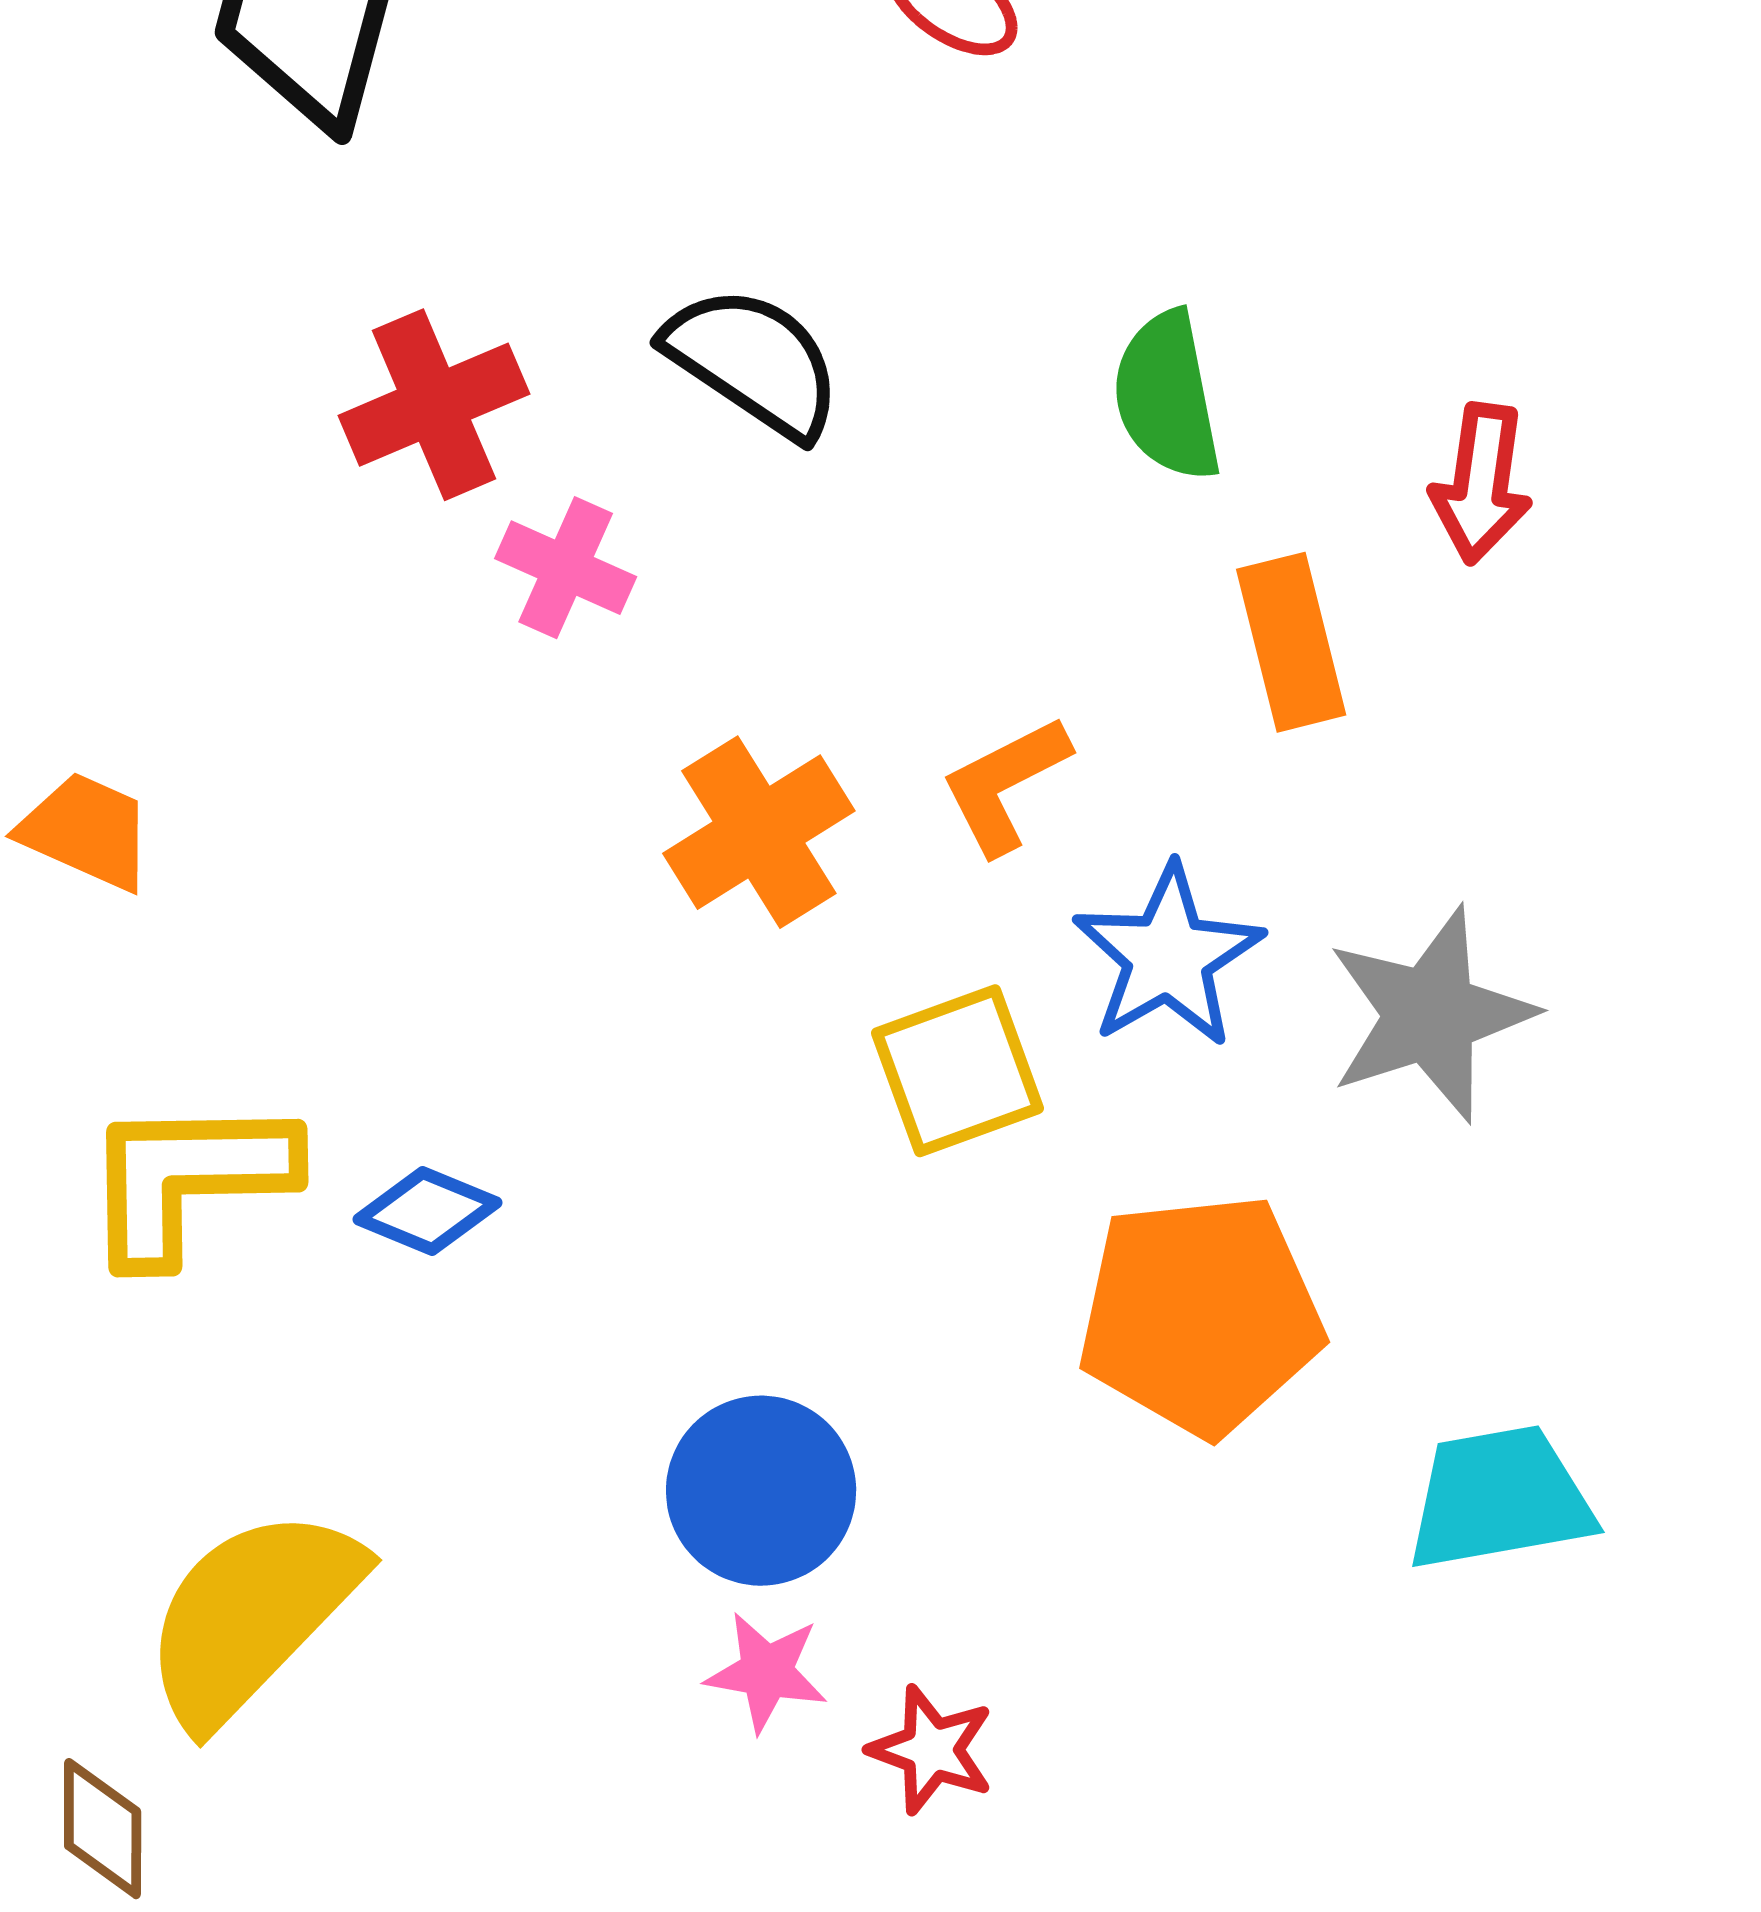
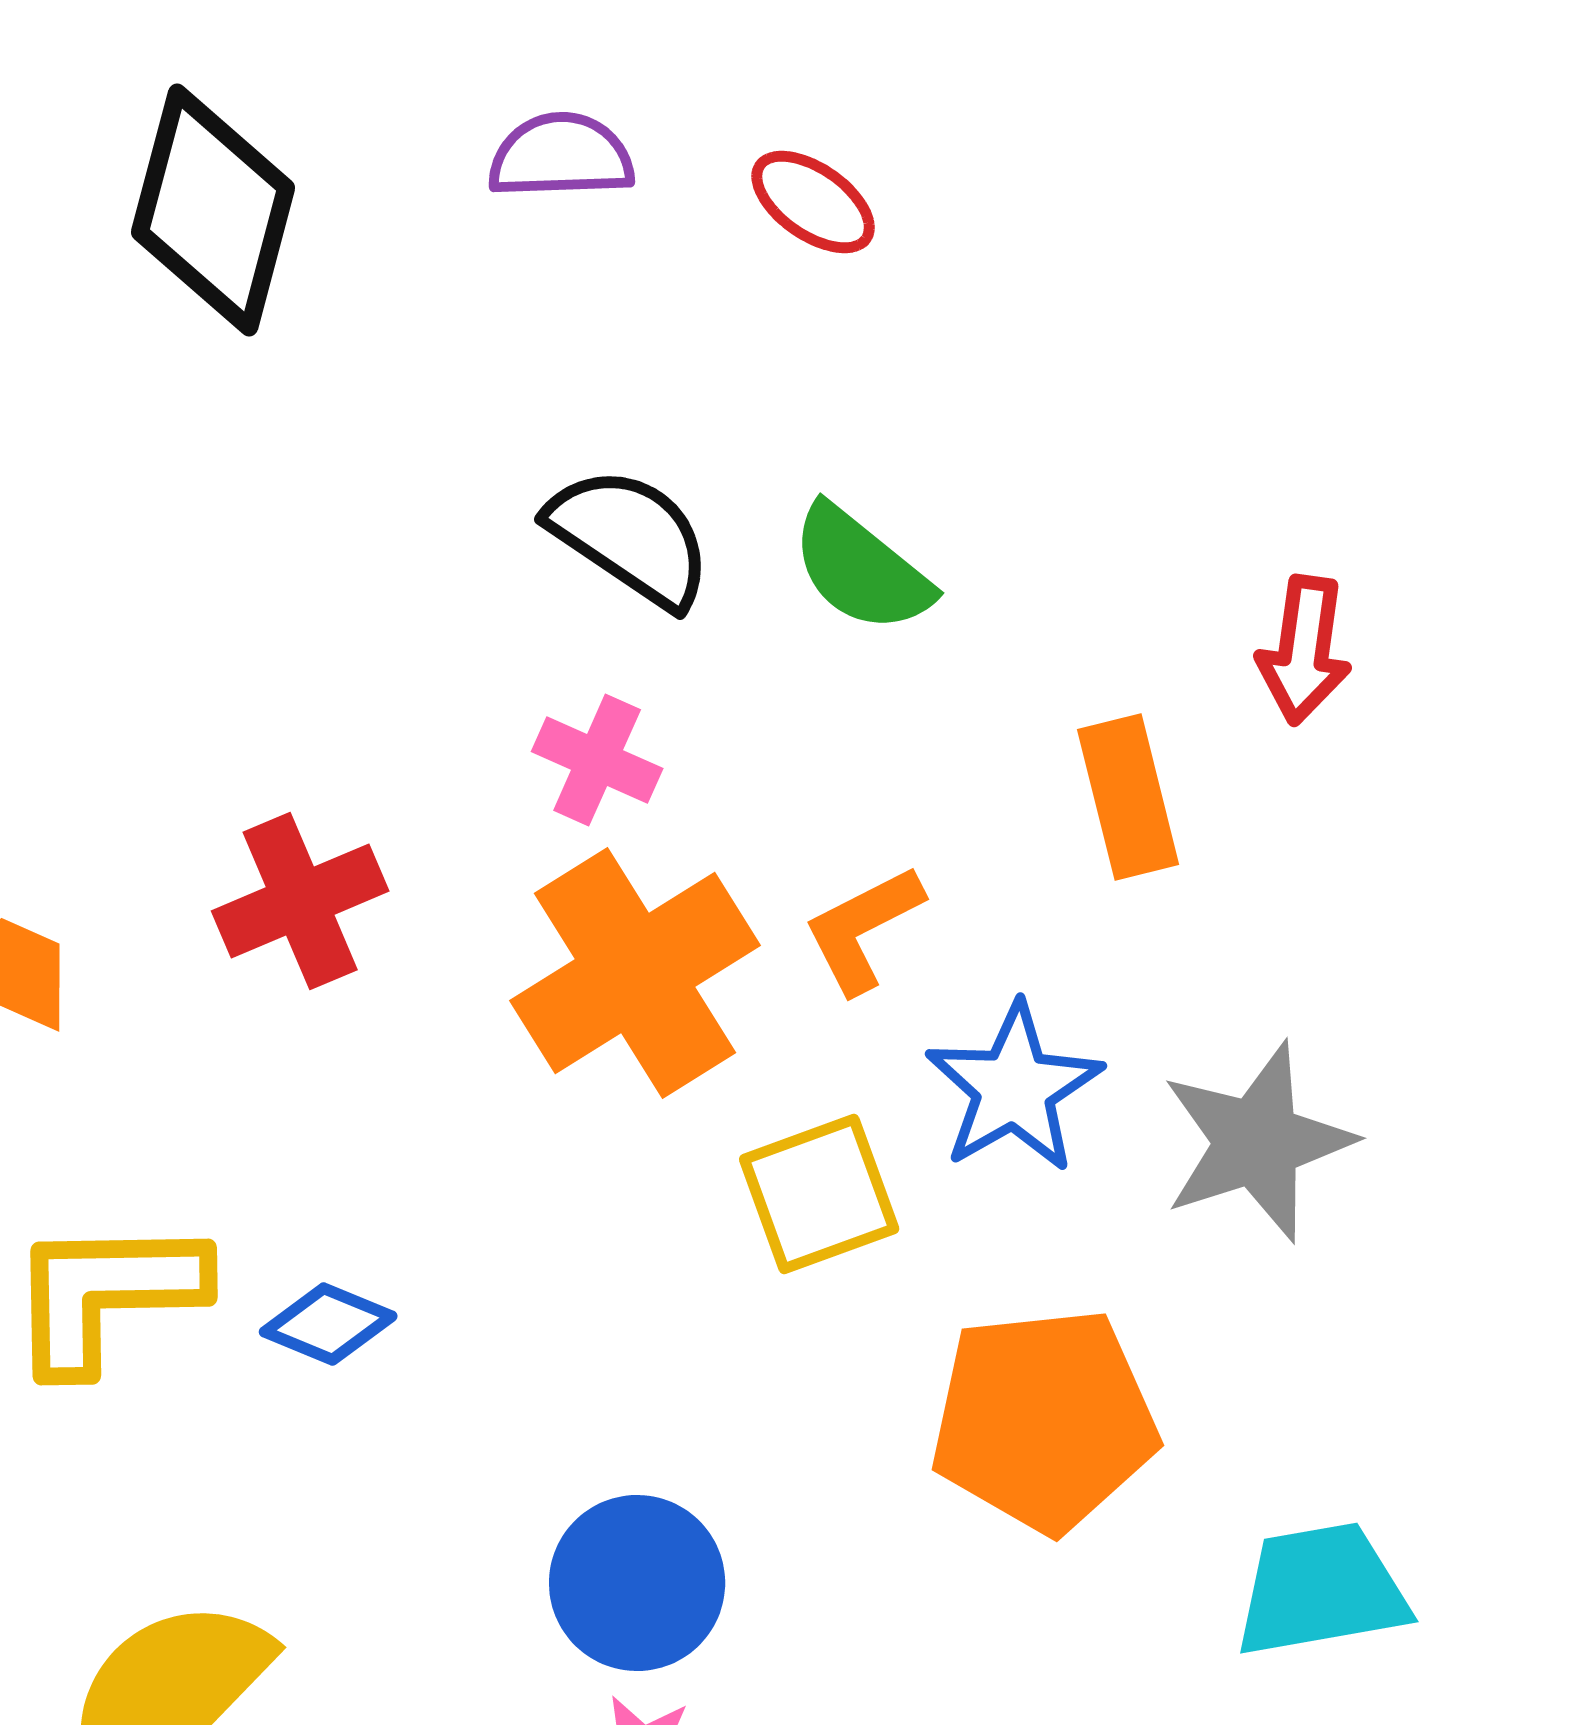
green semicircle: (1167, 396) -> (861, 569), moved, turned -40
red cross: (434, 405) -> (300, 901), moved
pink cross: (566, 568) -> (597, 760), moved
orange cross: (759, 832) -> (635, 973), size x1.4

